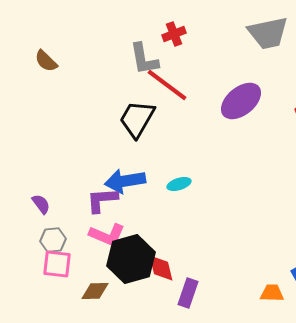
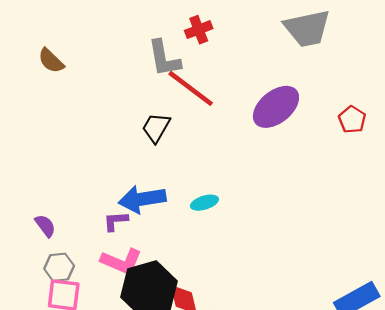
black trapezoid: (137, 119) -> (156, 128), size x0.7
purple L-shape: (102, 200) -> (116, 221), size x0.7

